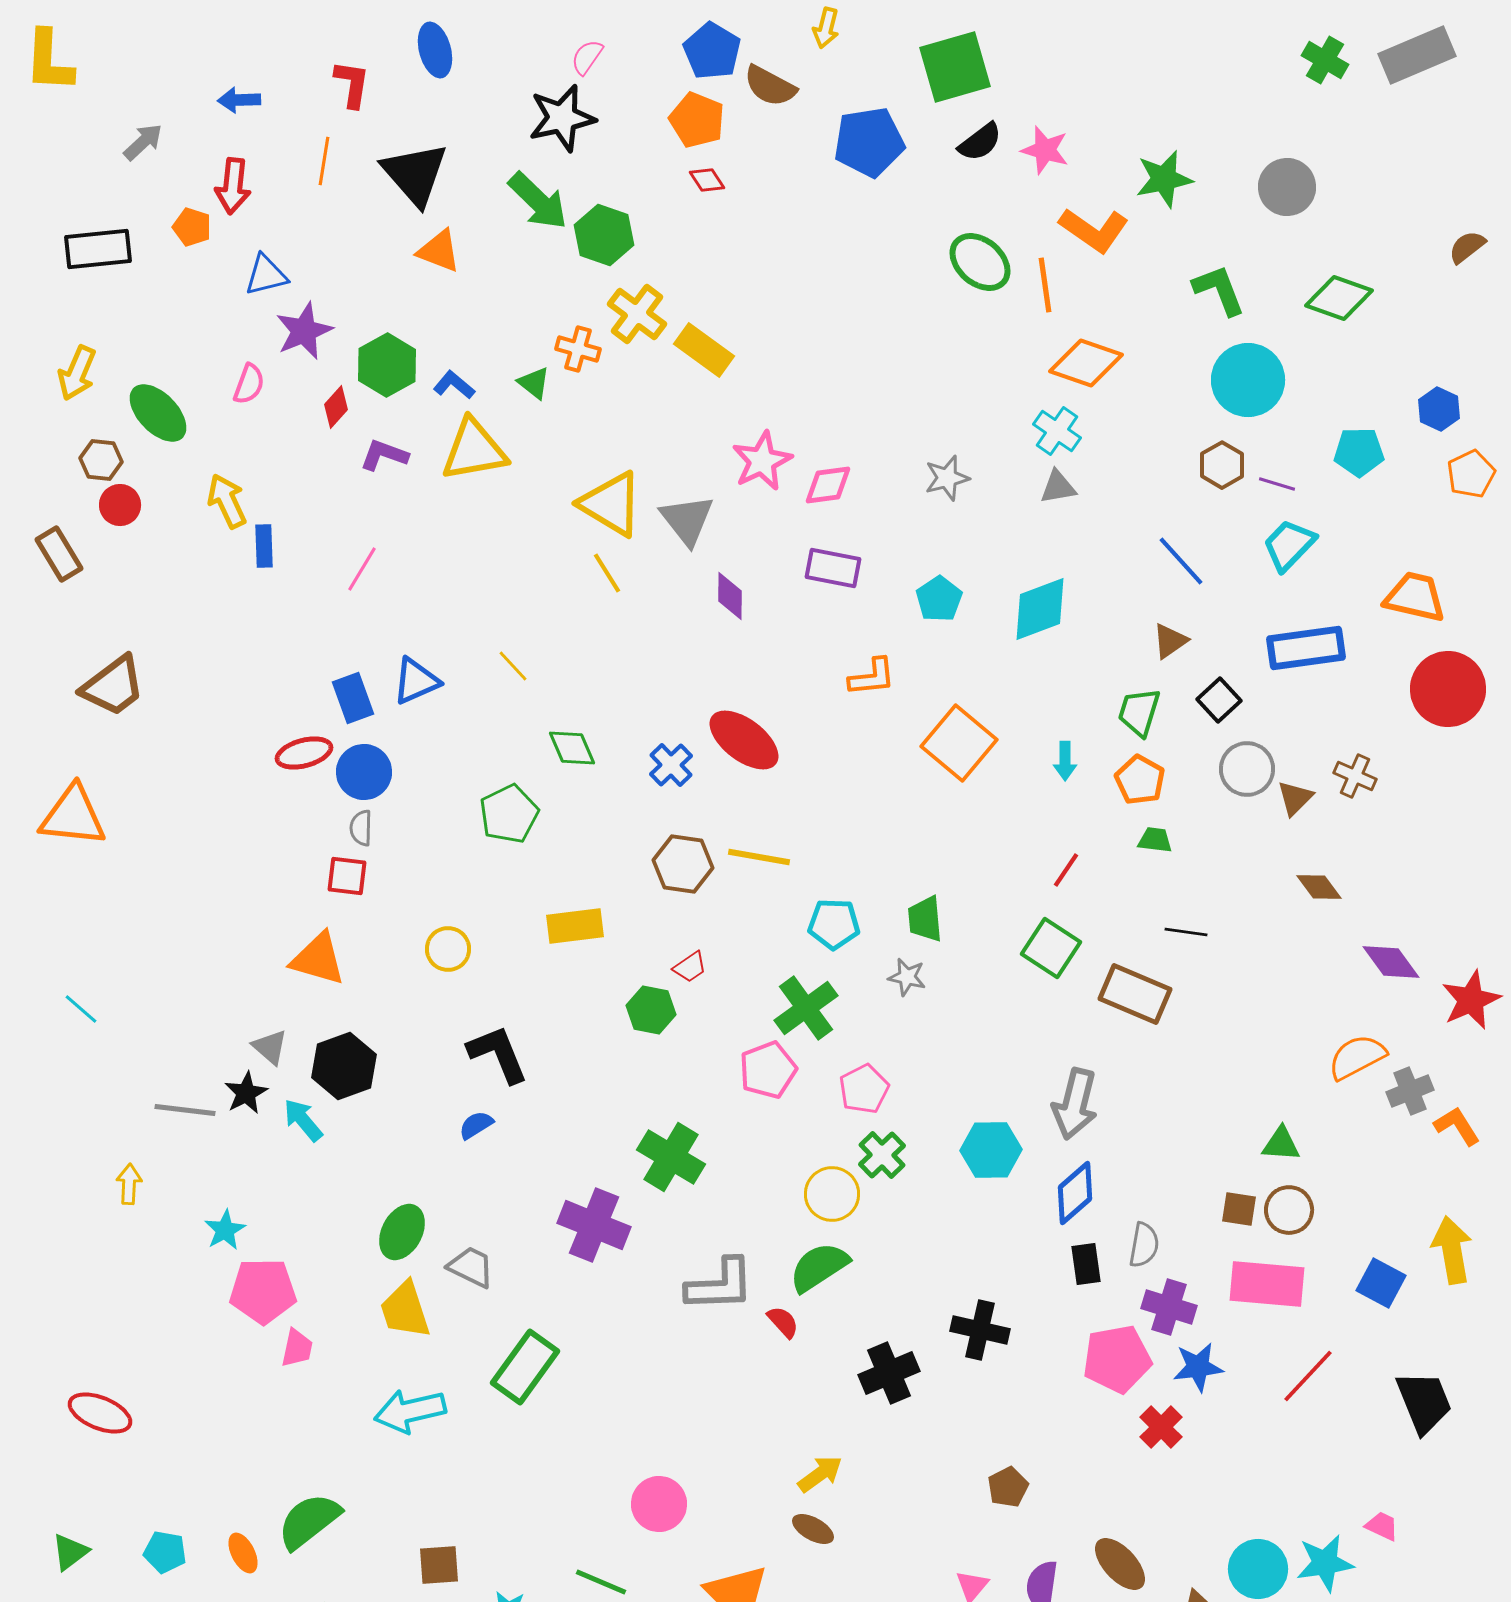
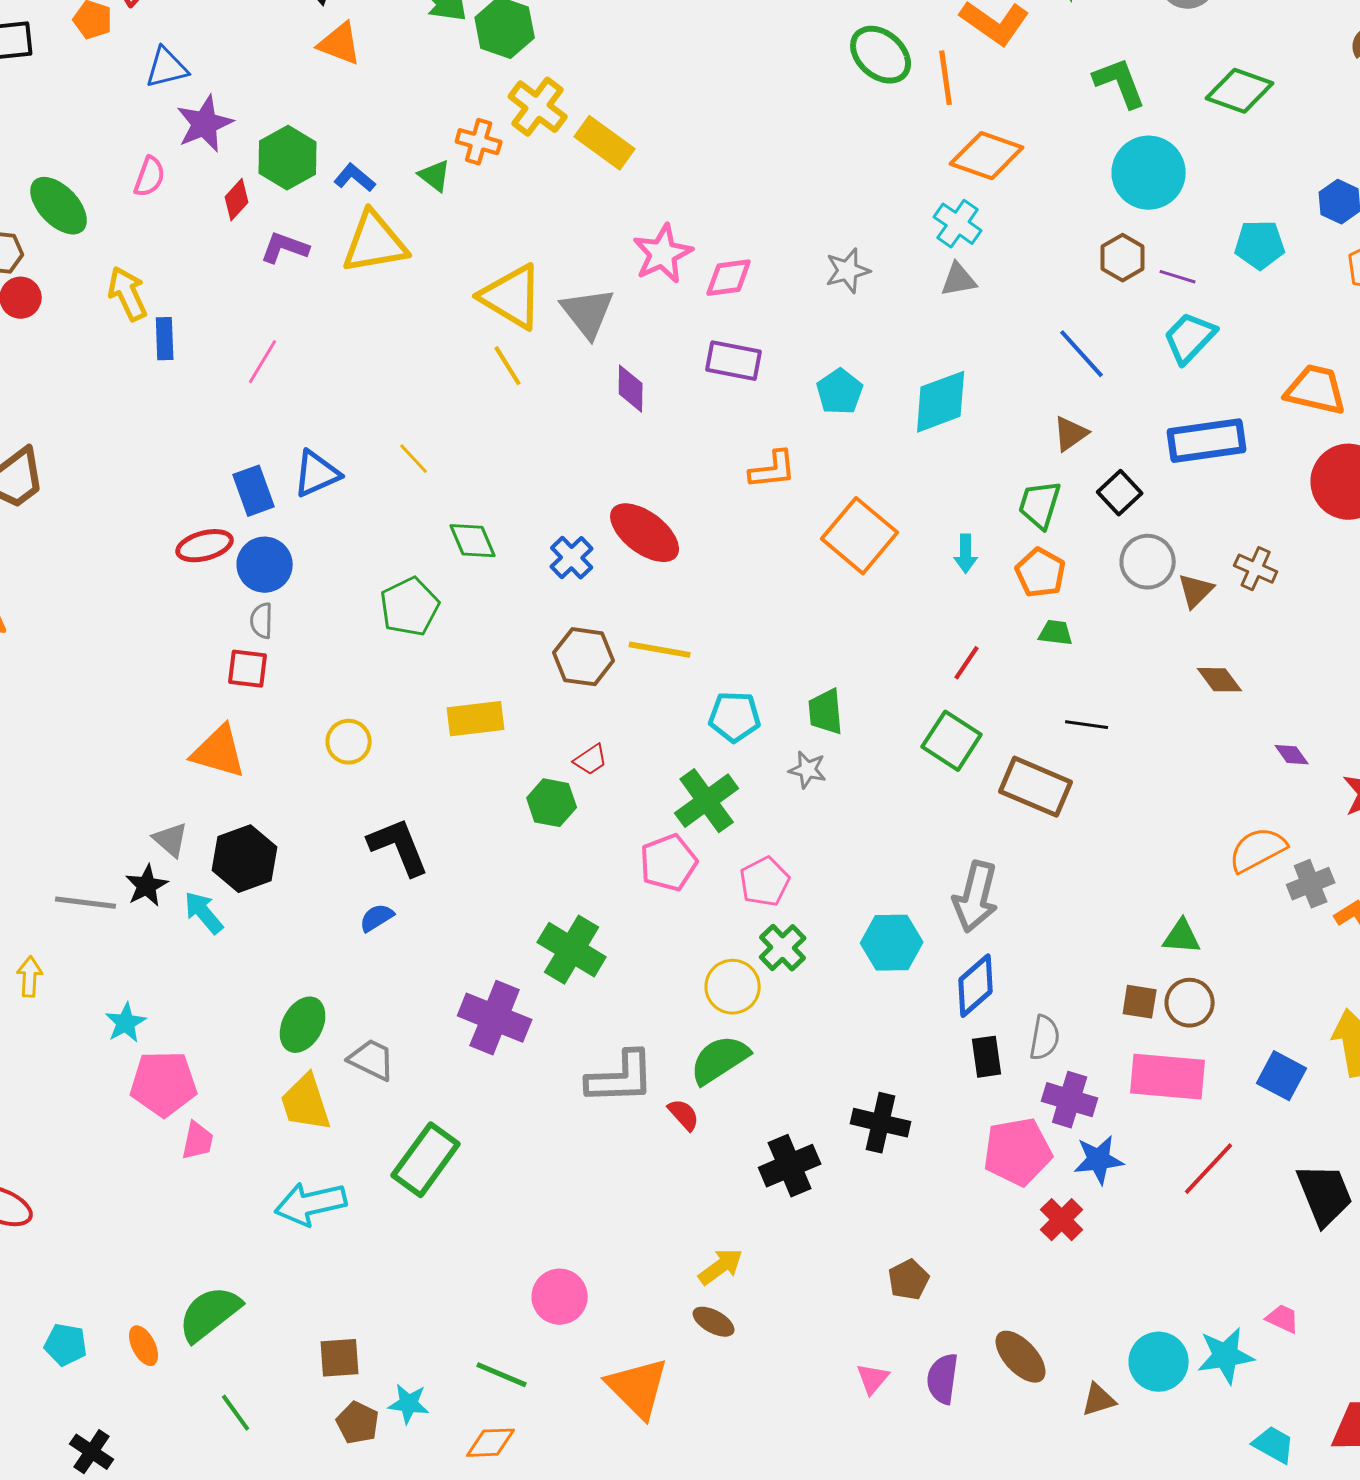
purple diamond: (1391, 962) -> (1292, 755), size x0.6

